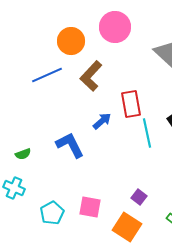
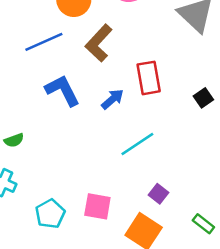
cyan line: (147, 133) -> (137, 144), moved, turned 68
blue L-shape: (70, 145) -> (63, 90), moved

